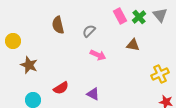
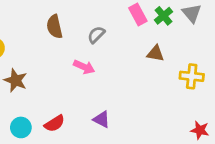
pink arrow: (98, 55) -> (84, 67), moved
yellow cross: (160, 74) -> (192, 76), moved, turned 30
red semicircle: (61, 88) -> (55, 123), moved

